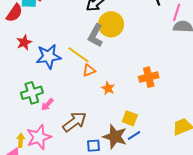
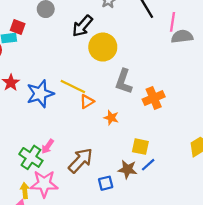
gray L-shape: (95, 36) -> (124, 81), moved
green cross: (32, 93) -> (31, 157), moved, turned -30
pink star: (39, 137) -> (44, 184), turned 30
brown star: (115, 137) -> (127, 169), size x0.7

